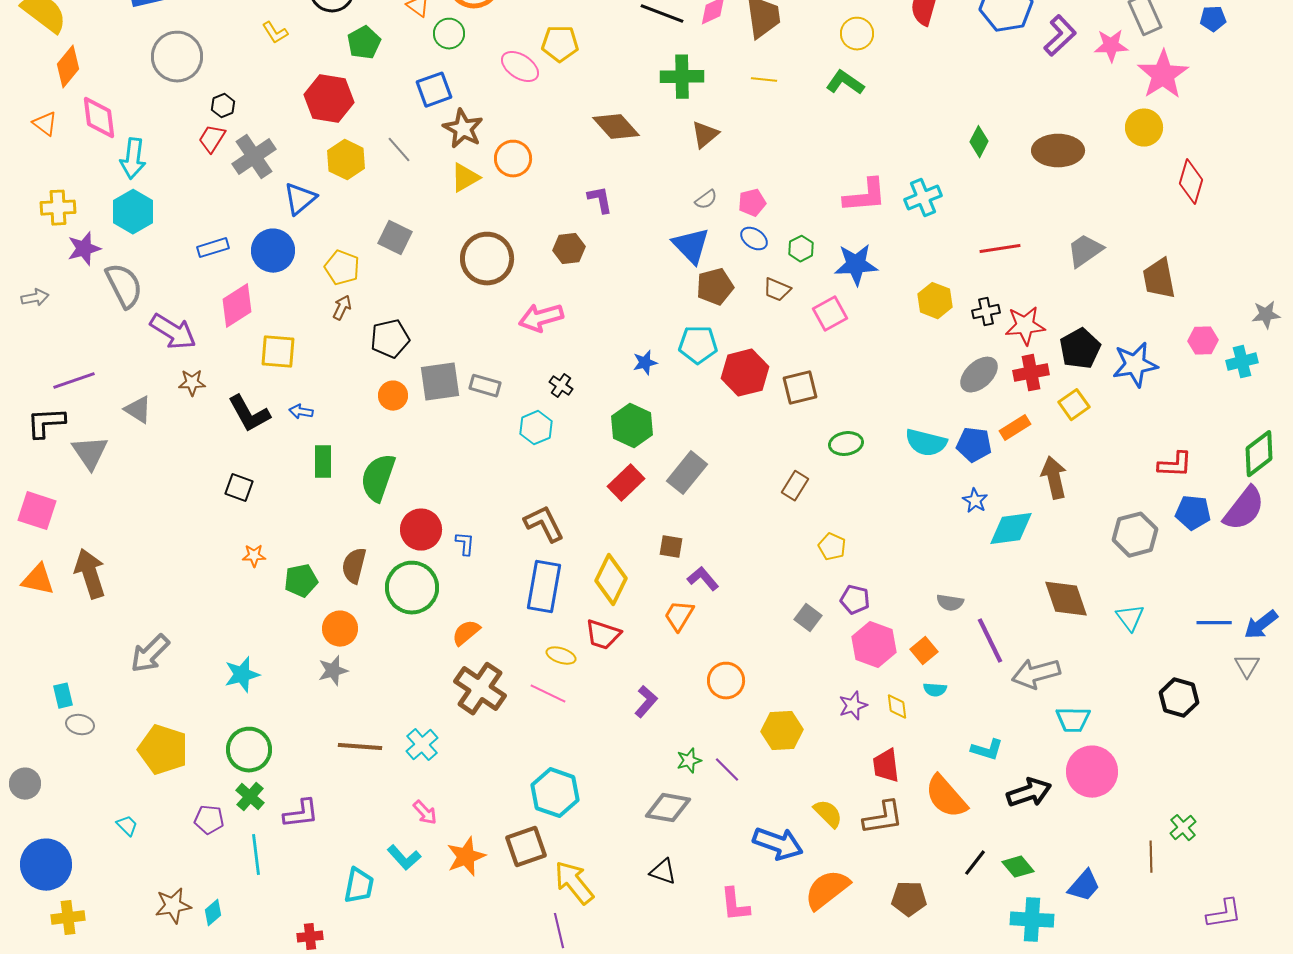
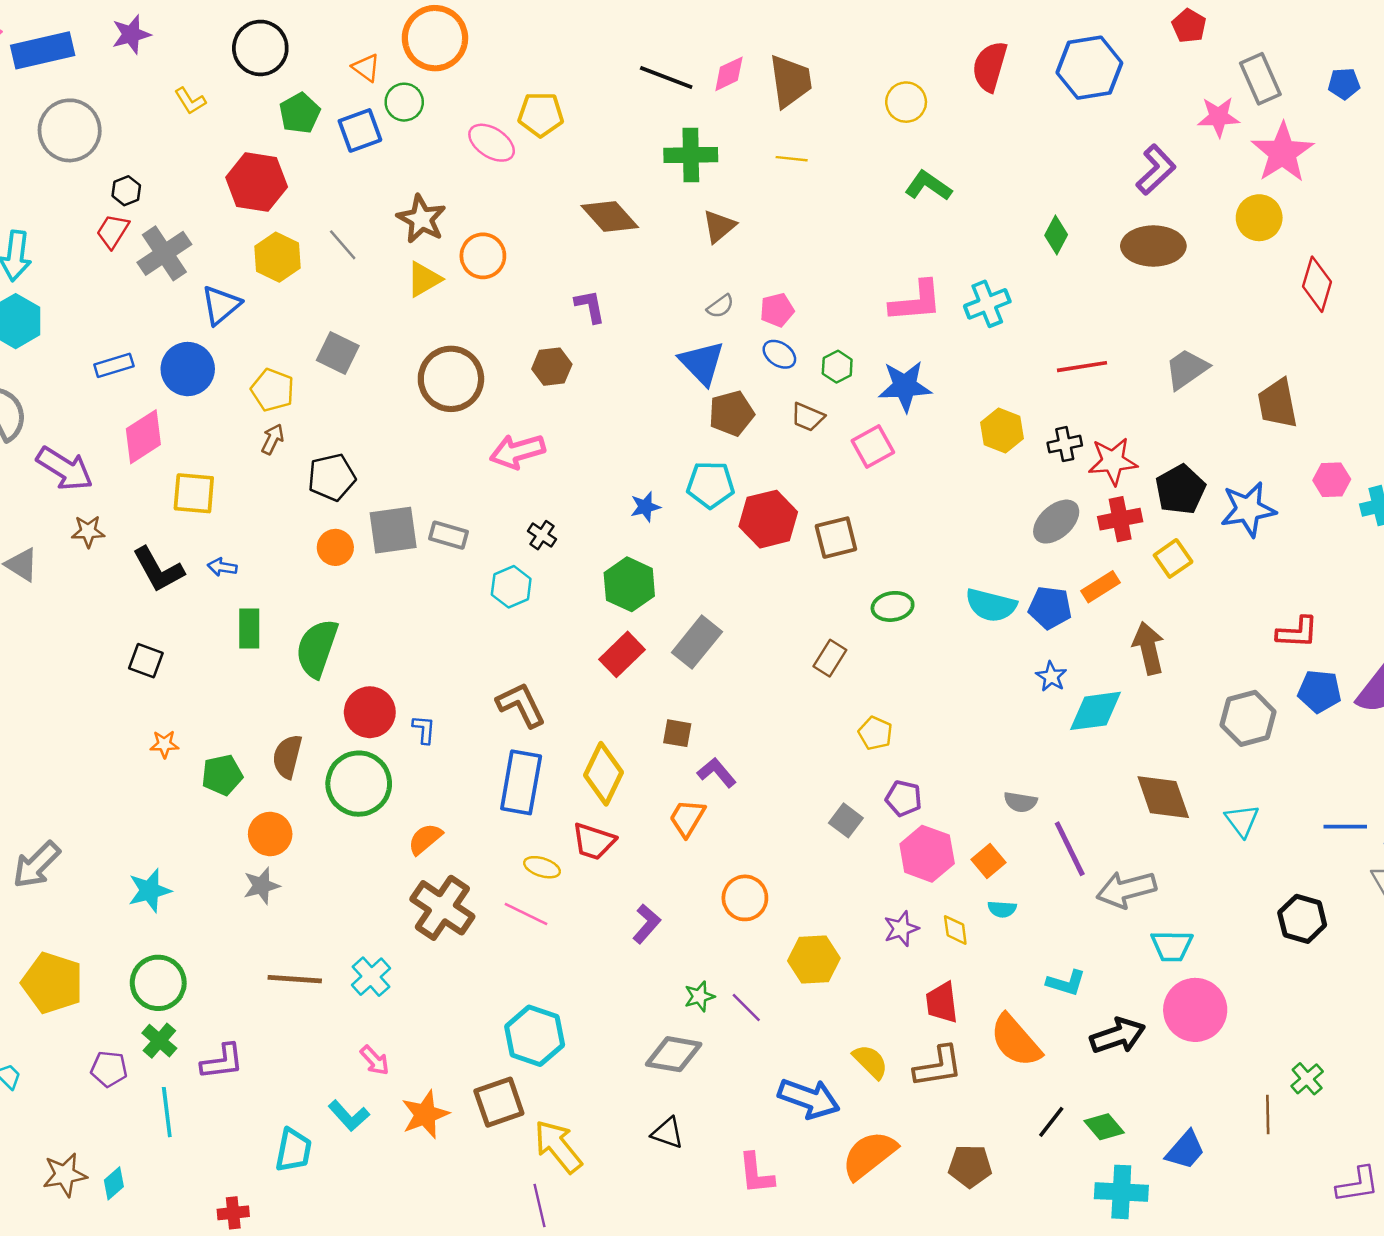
purple L-shape: (1060, 36) -> (1156, 170), moved
green L-shape: (845, 83) -> (928, 186), moved
blue square: (434, 90) -> (360, 130), moved

